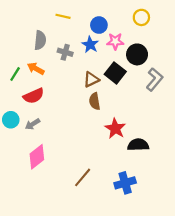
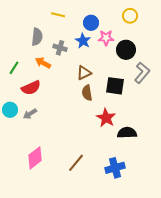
orange arrow: (36, 69) -> (43, 63), moved
black square: (115, 73) -> (115, 86), moved, turned -30
pink diamond: (37, 157) -> (35, 158), moved

